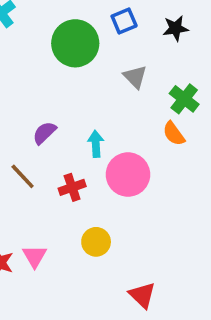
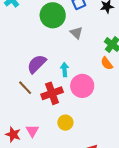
gray triangle: (135, 77) -> (76, 33), moved
purple semicircle: (44, 133) -> (37, 64), size x1.5
red cross: (72, 187) -> (52, 93), size x1.5

